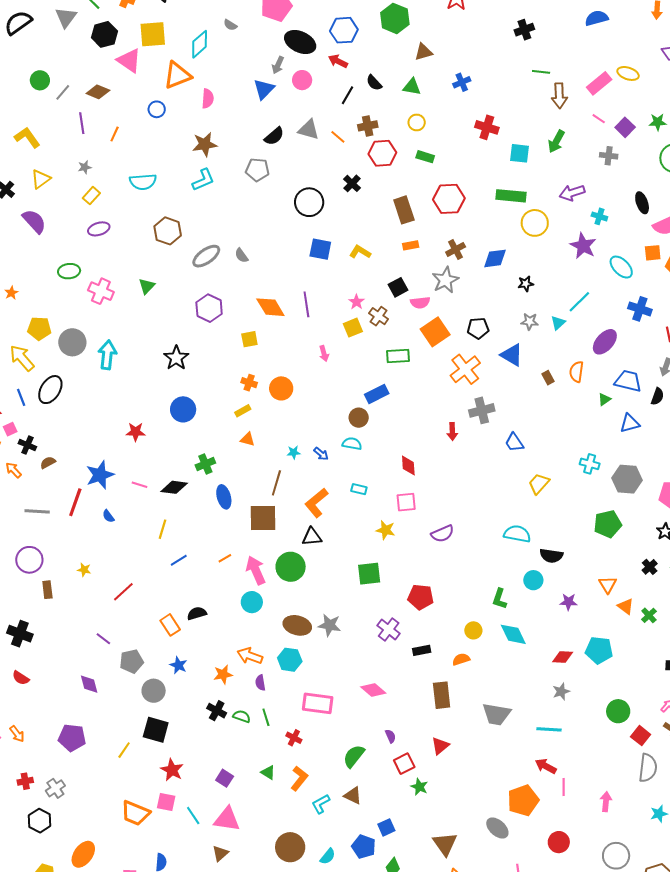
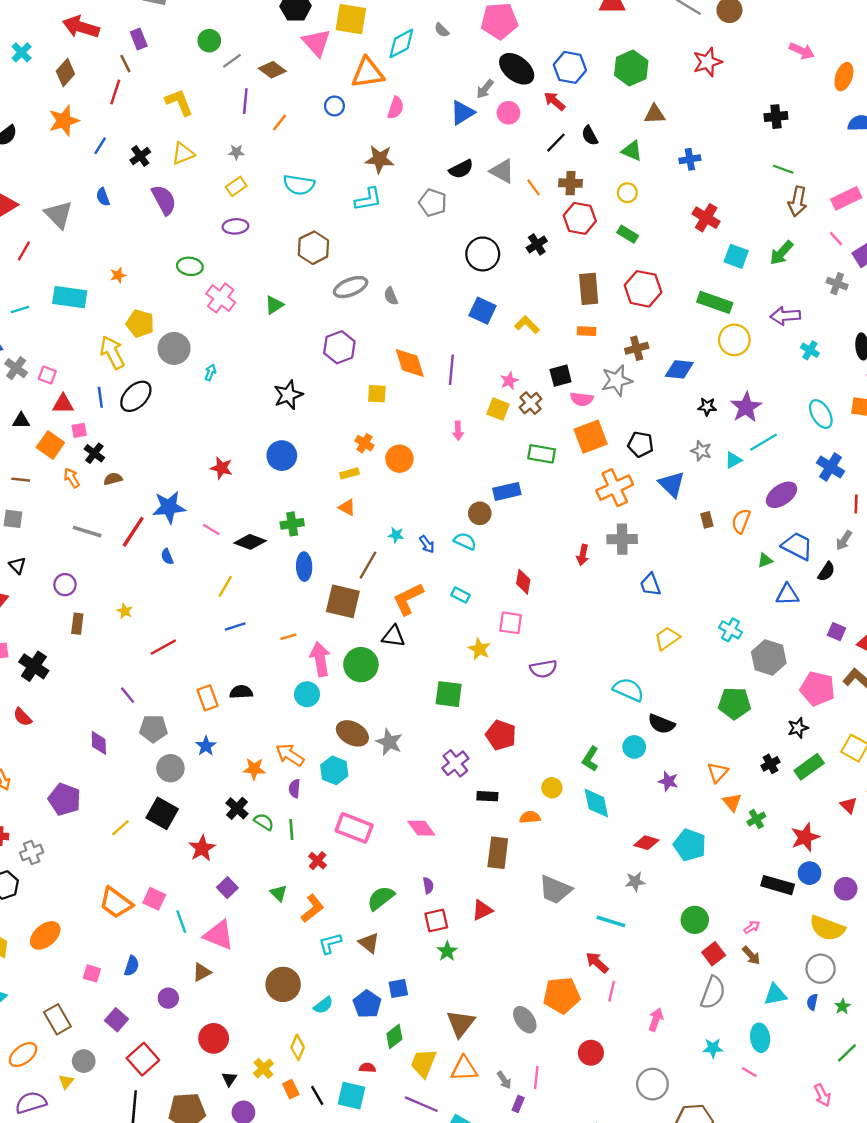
purple star: (583, 246) -> (746, 407), moved
yellow square: (353, 328) -> (498, 409), turned 30
cyan arrow: (107, 355) -> (210, 372), size x0.5
purple circle: (29, 560) -> (65, 585), size x0.7
red star: (172, 770) -> (202, 848), moved

